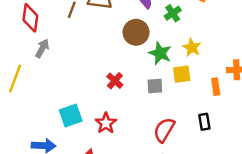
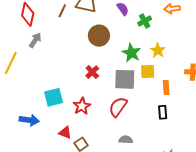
brown circle: (136, 32) -> (99, 36), moved
gray square: (155, 86) -> (125, 79), size x1.6
orange rectangle: (216, 87) -> (166, 87), moved
red semicircle: (164, 130) -> (118, 107), moved

